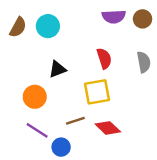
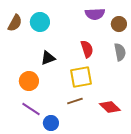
brown circle: (143, 19) -> (119, 24), moved
brown line: (75, 121) -> (75, 101), moved
red diamond: (108, 128) -> (110, 107), moved

